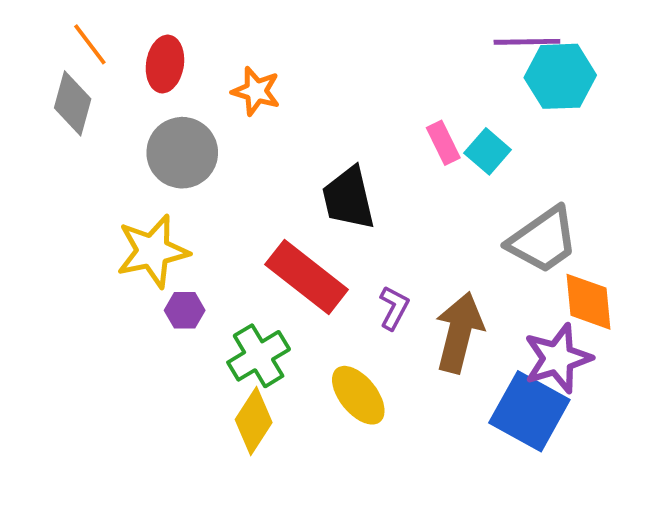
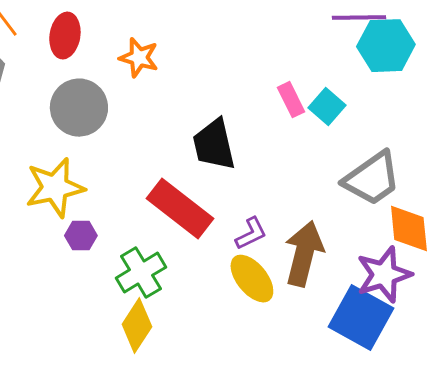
purple L-shape: (394, 308) -> (251, 234), turned 36
yellow ellipse: (358, 395) -> (252, 279), moved

